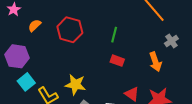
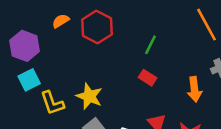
orange semicircle: (35, 25) -> (61, 21), moved

